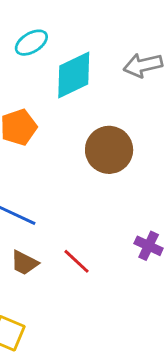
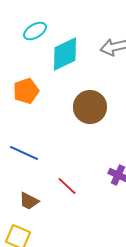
brown trapezoid: (24, 263) -> (29, 201), moved

